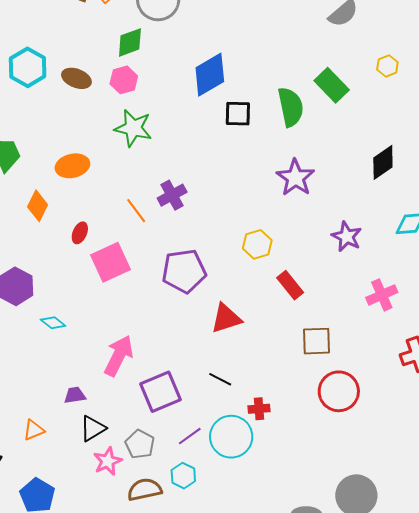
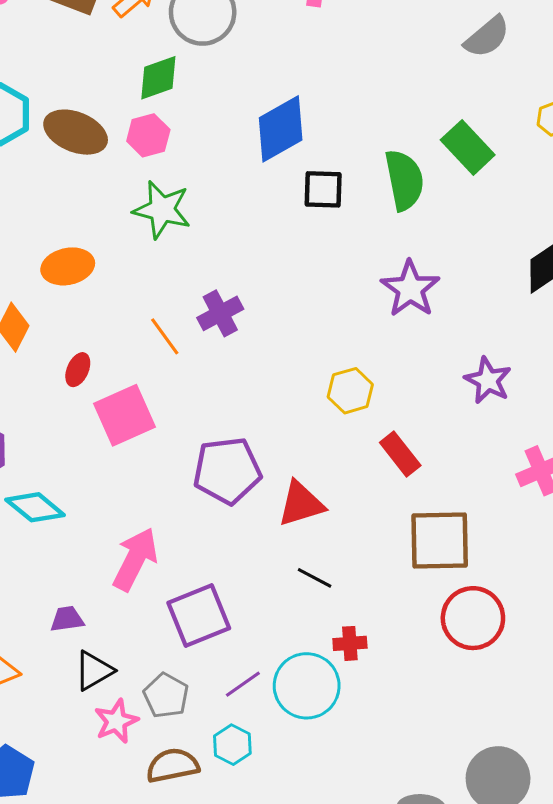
brown ellipse: (76, 78) -> (76, 132), size x1.4
purple pentagon: (184, 271) -> (227, 471), moved
cyan diamond: (53, 323) -> (35, 507), size x1.5
brown square: (317, 341) -> (440, 540), size x1.4
black line: (220, 379) -> (315, 578), moved

